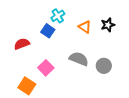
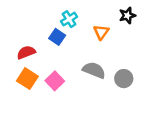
black star: (108, 25) -> (127, 15), moved
orange triangle: (85, 27) -> (101, 32), turned 32
orange square: (27, 86) -> (27, 79), moved

